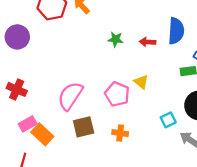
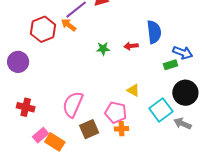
yellow triangle: (141, 82) -> (133, 90), moved
pink pentagon: (117, 94) -> (116, 112), moved
cyan square: (168, 120) -> (161, 110), size x1.6

